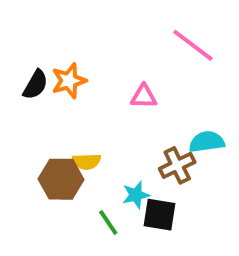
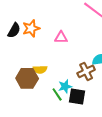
pink triangle: (144, 96) -> (61, 37), moved
green line: (108, 222) -> (57, 94), moved

